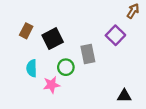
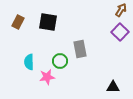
brown rectangle: (26, 31) -> (18, 22), moved
purple square: (115, 35) -> (120, 32), moved
black square: (53, 39) -> (48, 22), moved, turned 36

